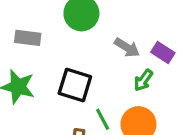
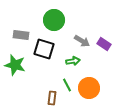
green arrow: (143, 80) -> (73, 61), moved, turned -136
black square: (75, 85) -> (44, 49), moved

